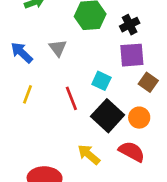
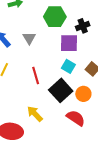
purple square: (132, 55) -> (69, 43), moved
cyan square: (101, 81) -> (68, 66), moved
yellow arrow: (89, 155) -> (35, 114), moved

